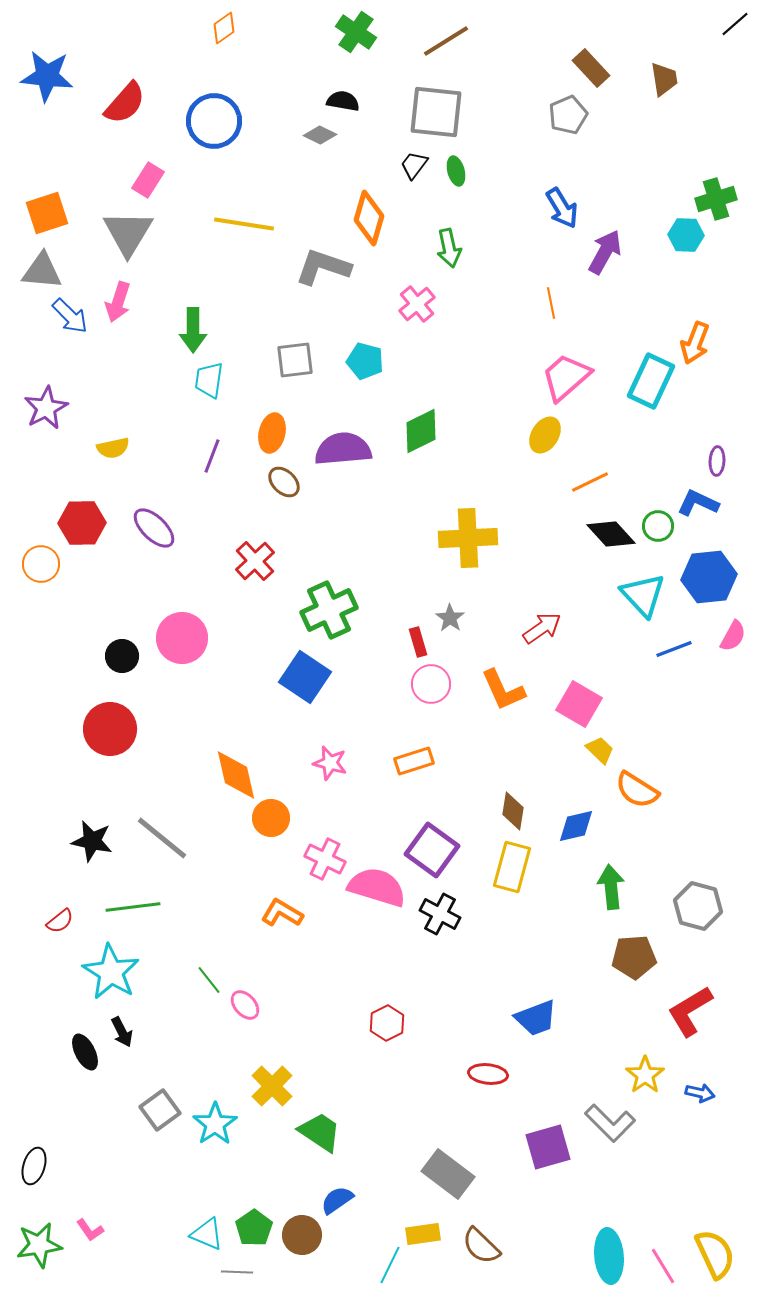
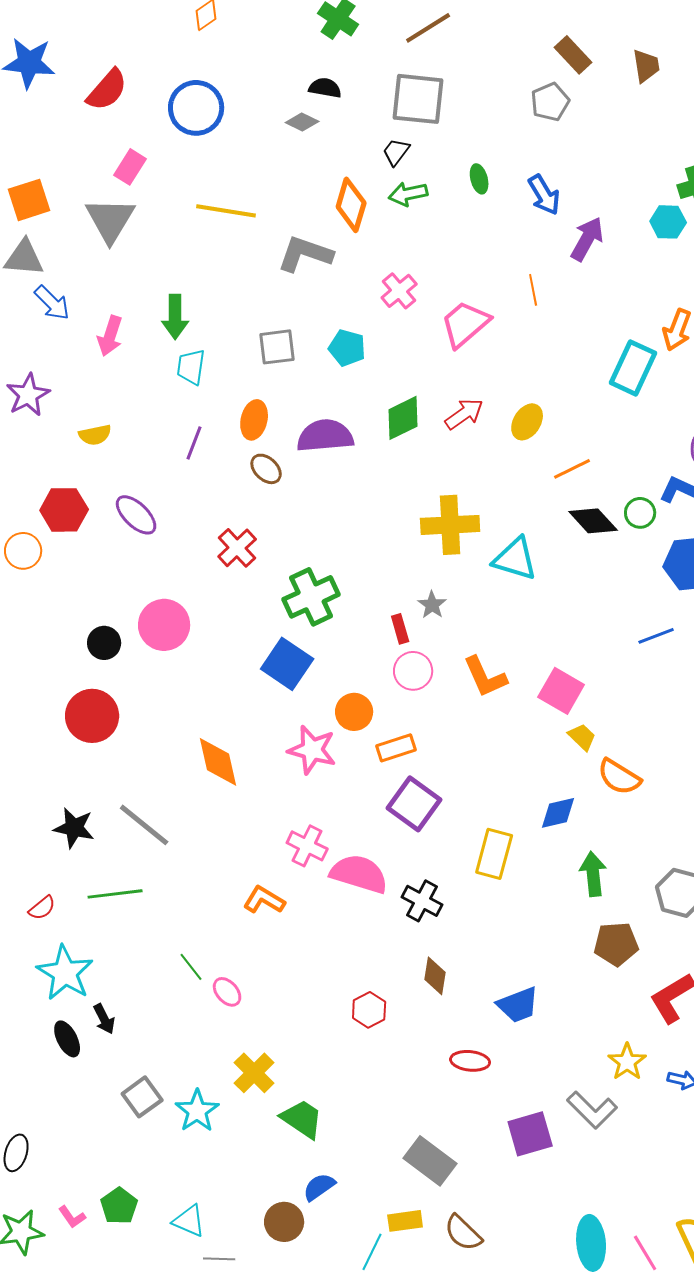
green ellipse: (456, 171) -> (479, 179), moved
green arrow: (449, 248) -> (408, 194), moved, turned 90
pink arrow: (118, 302) -> (110, 336), moved
pink trapezoid: (566, 377) -> (465, 324), moved
cyan triangle: (643, 595) -> (515, 559), moved, turned -30
red arrow: (542, 628) -> (464, 414), moved
pink star: (330, 763) -> (312, 750), size x1.4
brown diamond: (513, 811) -> (435, 976), moved
orange circle: (271, 818) -> (354, 712), moved
purple square: (432, 850) -> (414, 804), moved
cyan star: (111, 972) -> (65, 973), moved
green pentagon: (254, 1228) -> (119, 1206), moved

